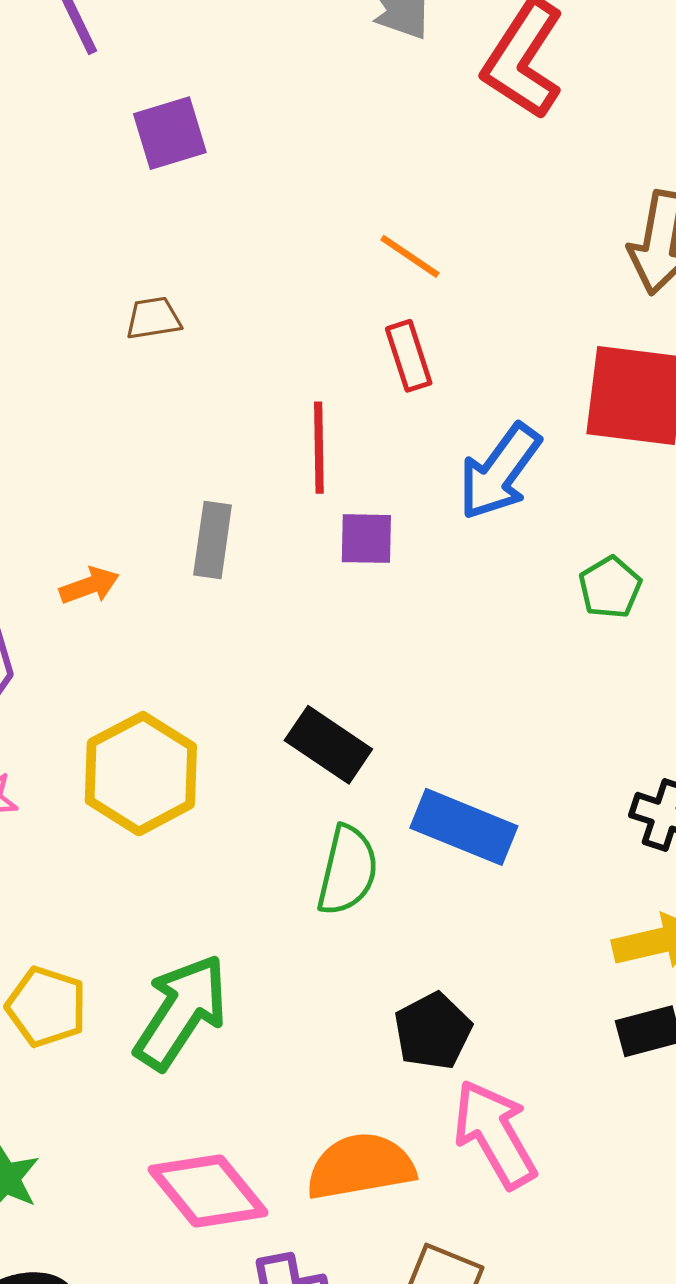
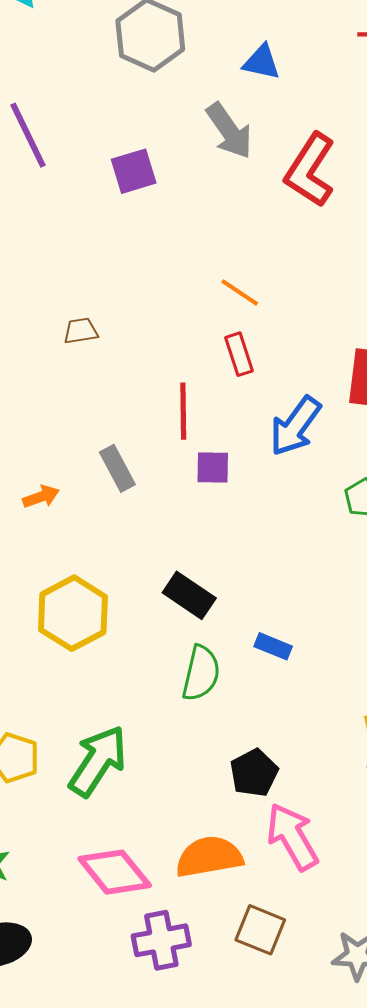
purple square: (170, 133) -> (134, 171), moved
gray rectangle: (213, 540) -> (117, 468), turned -36
blue rectangle: (464, 827) -> (273, 646), size x0.6

